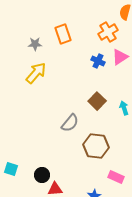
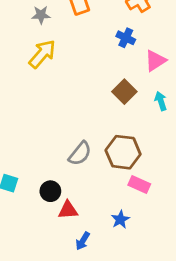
pink triangle: (120, 57) -> (155, 61), moved
gray semicircle: (70, 123) -> (80, 154), moved
pink rectangle: (116, 177) -> (139, 184), moved

